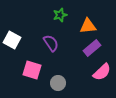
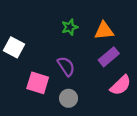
green star: (60, 15) -> (70, 27), moved
purple semicircle: (51, 43) -> (66, 66), moved

